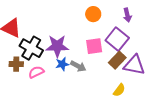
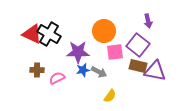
orange circle: (93, 14) -> (104, 31), moved, size x1.5
black cross: (31, 48) -> (49, 34), moved
brown rectangle: (117, 60) -> (138, 66), turned 60
yellow semicircle: (119, 90) -> (110, 96), moved

